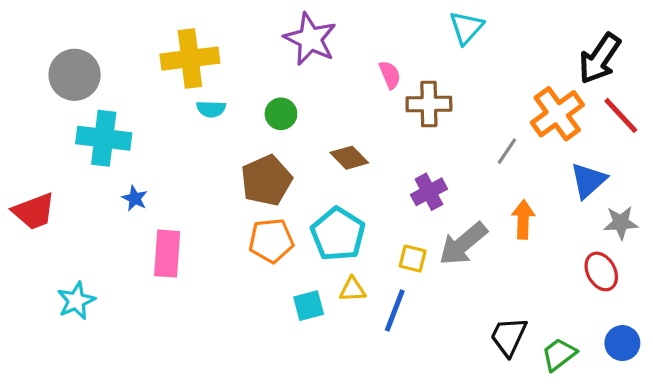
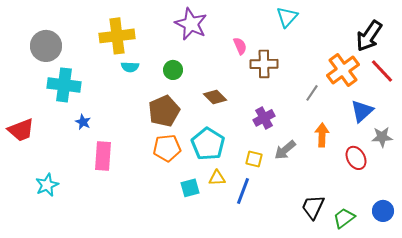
gray arrow: (463, 244) -> (285, 150), size x0.7
red ellipse: (601, 271) -> (356, 158), moved

